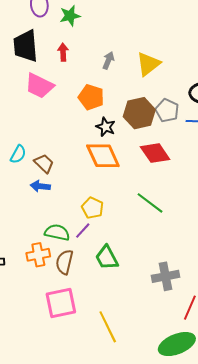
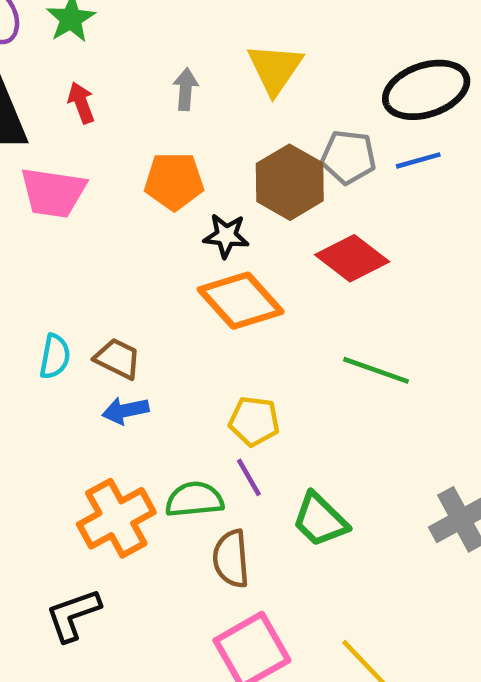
purple line: (83, 231) -> (249, 477), turned -54
orange cross: (38, 255) -> (116, 518), moved, size x1.4

